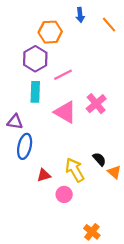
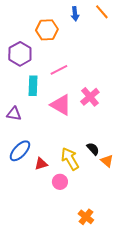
orange line: (109, 25) -> (102, 12), moved
purple hexagon: (35, 59) -> (20, 54), moved
blue ellipse: (25, 146) -> (20, 151), moved, turned 30

